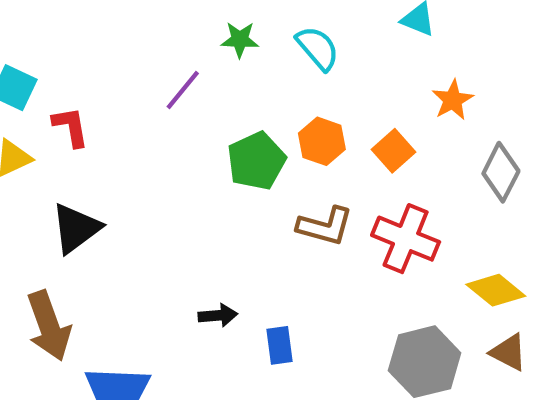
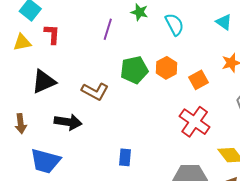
purple line: (183, 90) -> (108, 29), turned -35
brown L-shape: (325, 226) -> (95, 91), moved
black arrow: (218, 315) -> (68, 122), moved, size x1.5
brown arrow: (49, 326) -> (21, 124), size x0.6

